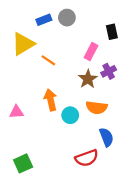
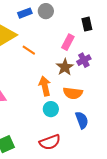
orange arrow: (50, 100) -> (45, 86), moved
cyan circle: (70, 115) -> (51, 109), moved
red semicircle: (87, 158) -> (50, 142), moved

